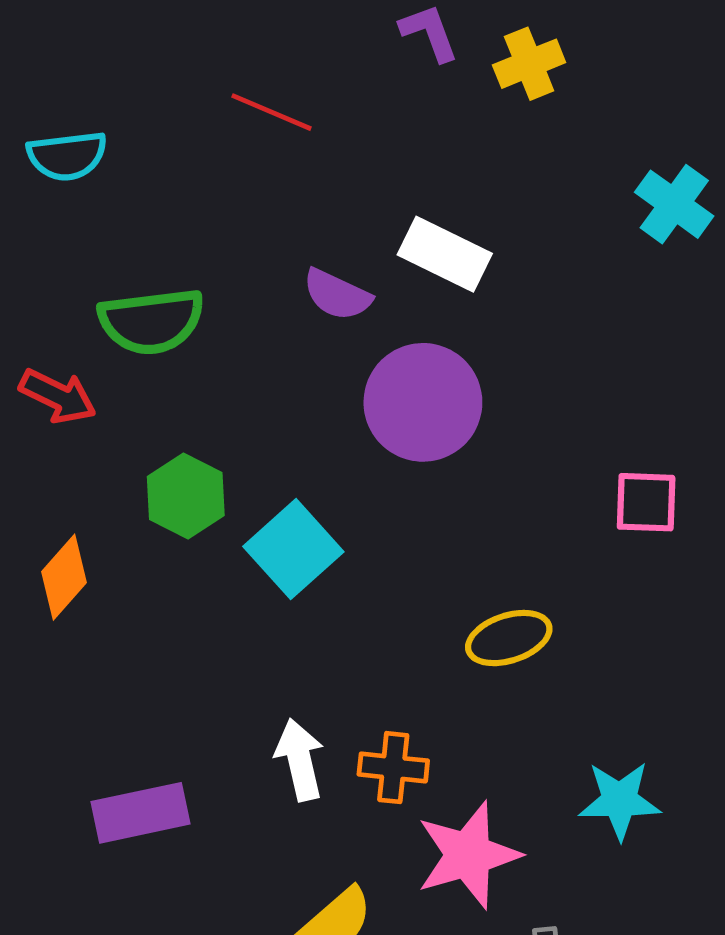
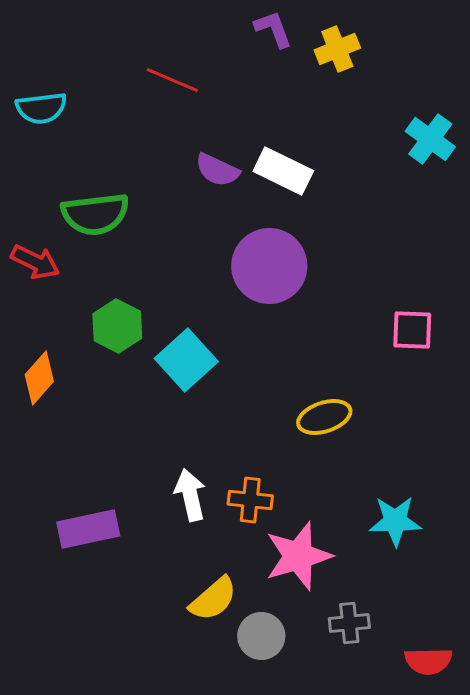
purple semicircle: (337, 295) -> (217, 170), moved

